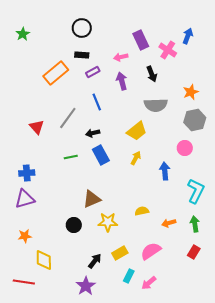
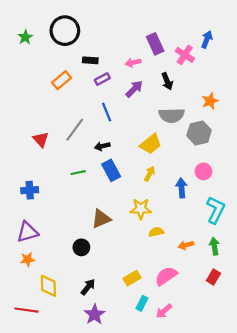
black circle: (82, 28) -> (65, 31), moved, size x1.4
orange rectangle: (56, 73) -> (62, 80), size x0.7
purple arrow: (122, 81) -> (134, 89), turned 60
gray hexagon: (195, 120) -> (199, 133), moved
pink circle: (185, 148) -> (203, 171), moved
purple triangle: (25, 199) -> (27, 232), moved
yellow star: (108, 222) -> (141, 209), moved
black arrow: (95, 261) -> (88, 287), moved

